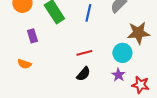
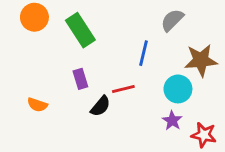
blue line: (88, 13) -> (143, 53), moved
purple rectangle: (32, 36) -> (80, 79), moved
black semicircle: (83, 74) -> (100, 106), moved

